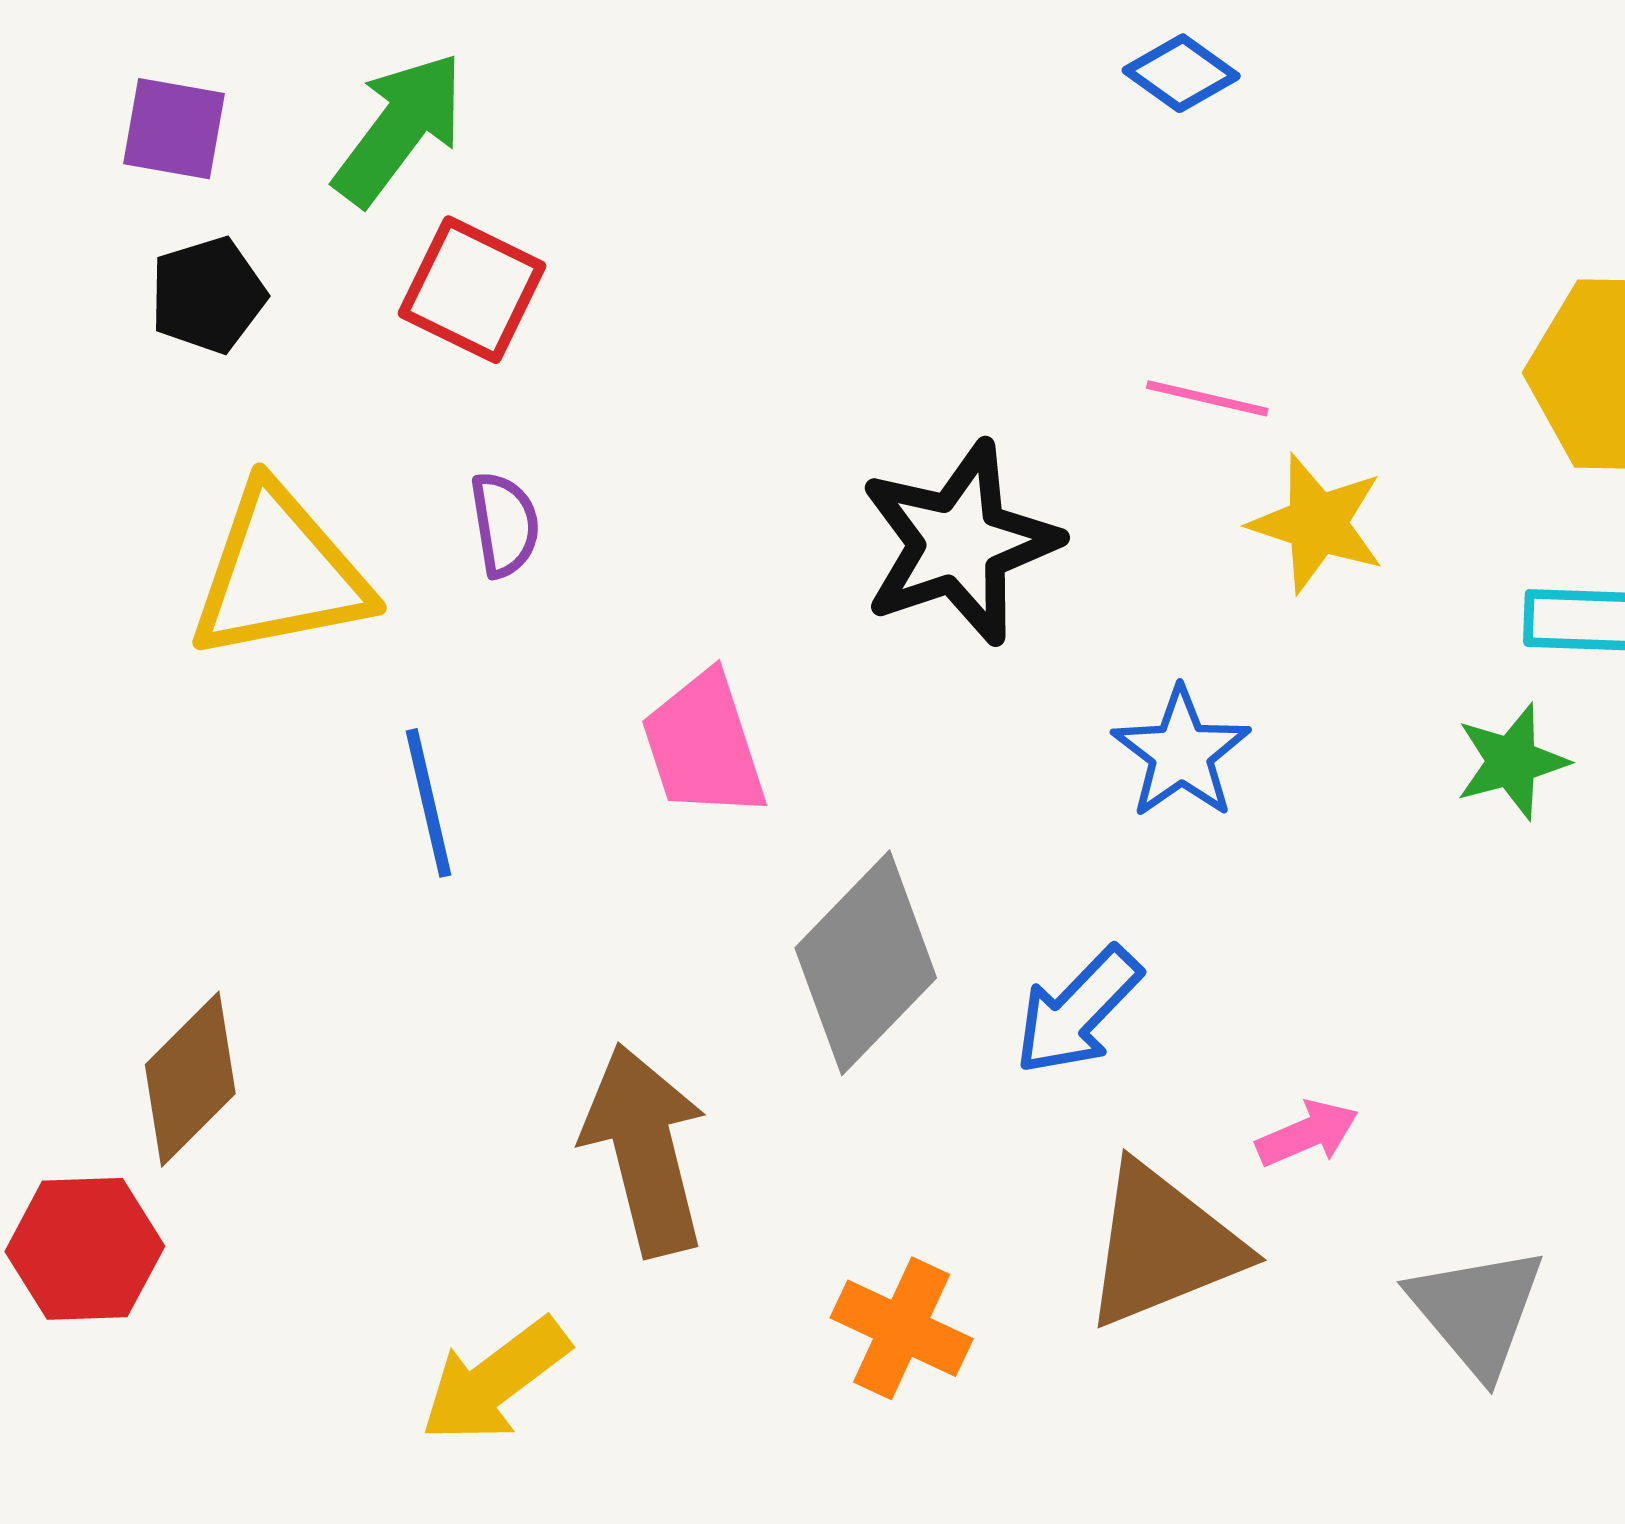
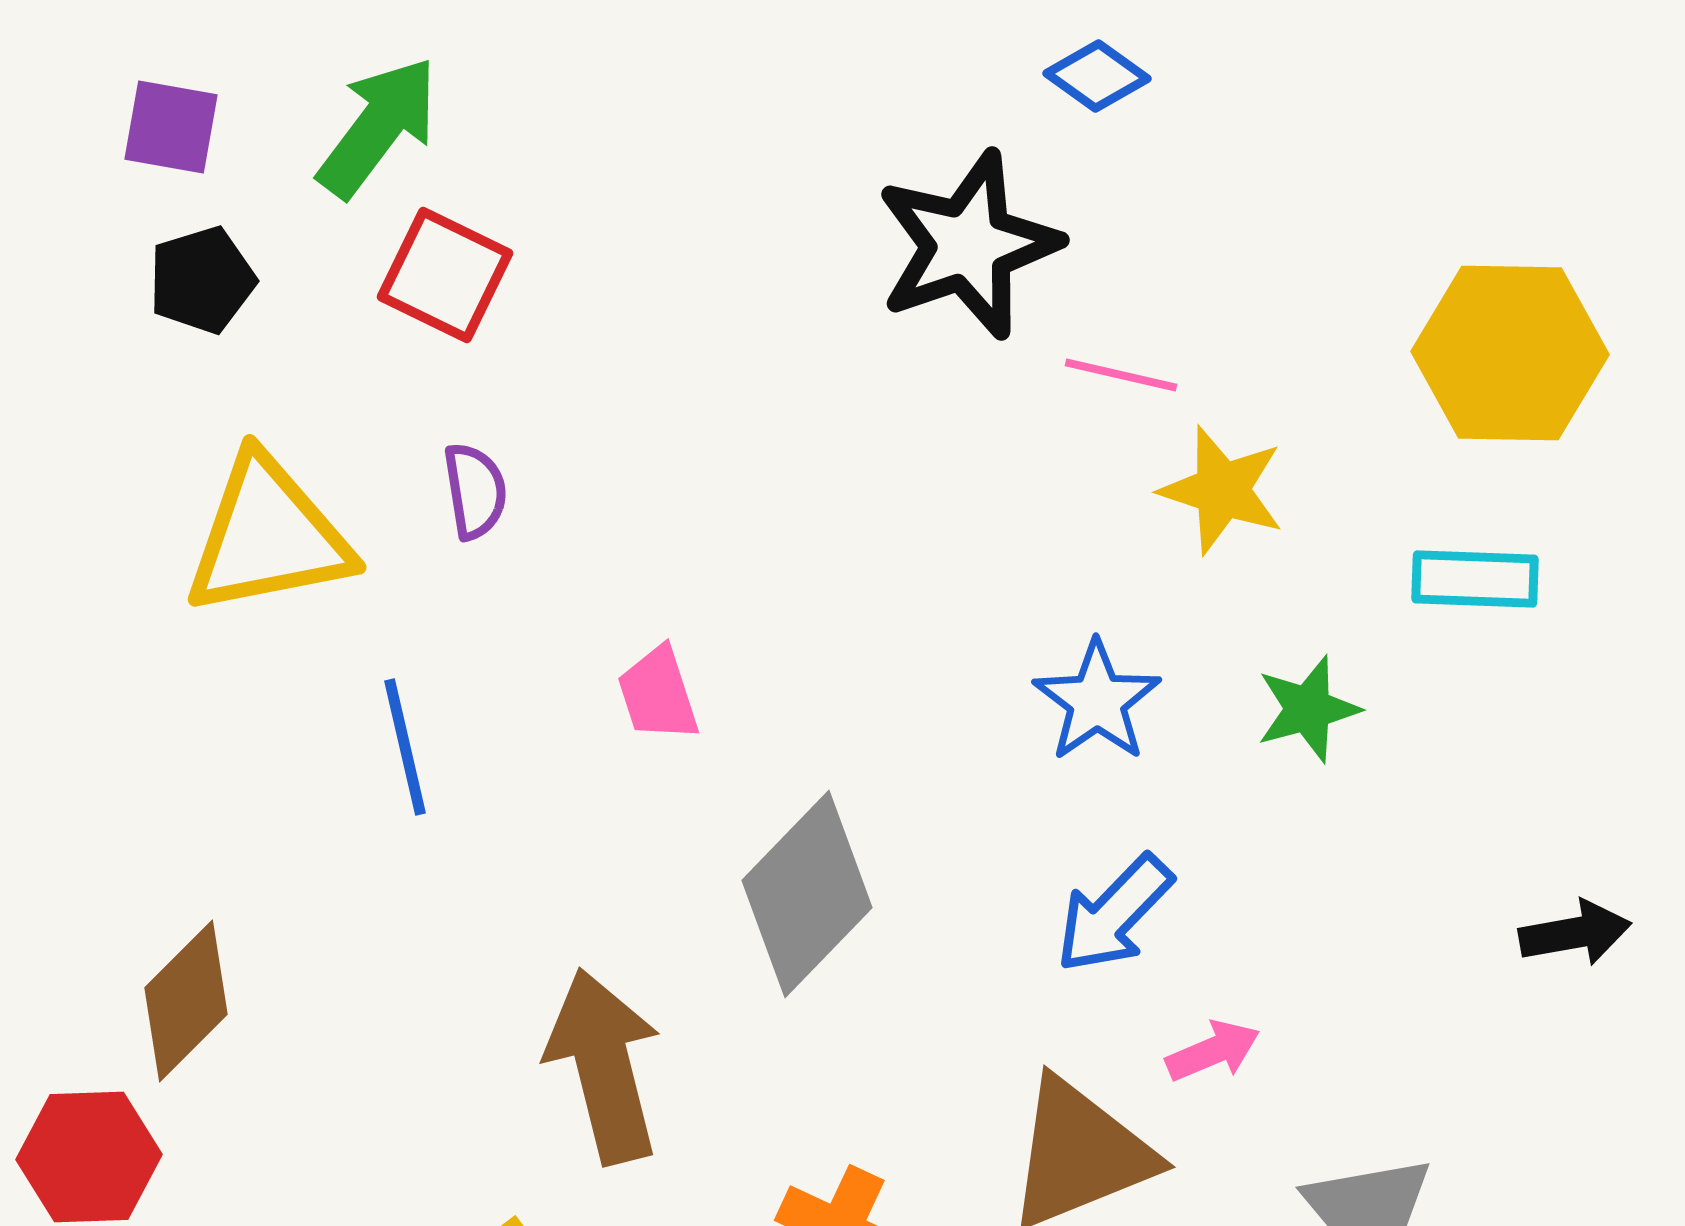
black star: (959, 543) -> (968, 245), moved
pink trapezoid: (704, 745) -> (658, 694), size x0.7
green star: (1512, 762) -> (1308, 709), moved
blue arrow: (1078, 1011) -> (1114, 914), moved

